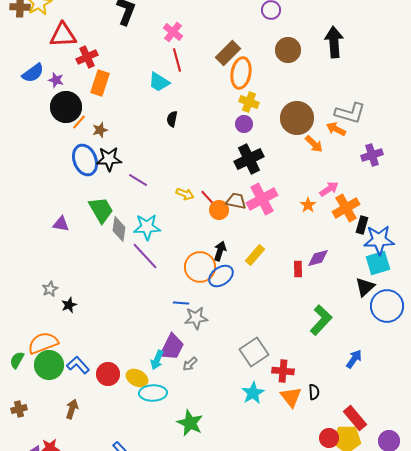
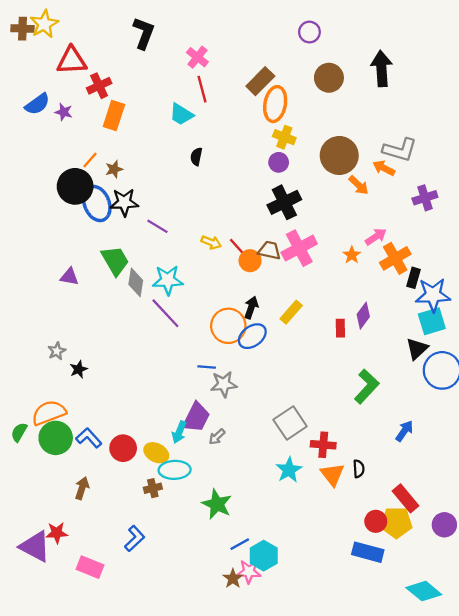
black circle: (66, 107) -> (75, 186), moved
purple diamond: (318, 258) -> (363, 316), turned -40
brown cross: (19, 409) -> (153, 488), moved

